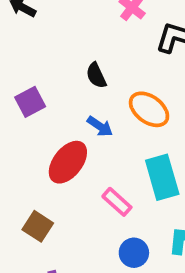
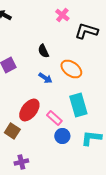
red ellipse: (68, 162) -> (29, 110), moved
blue circle: (134, 253) -> (62, 136), moved

